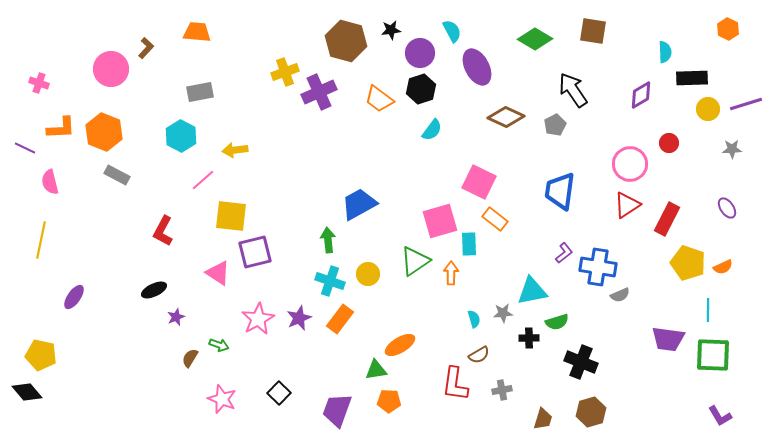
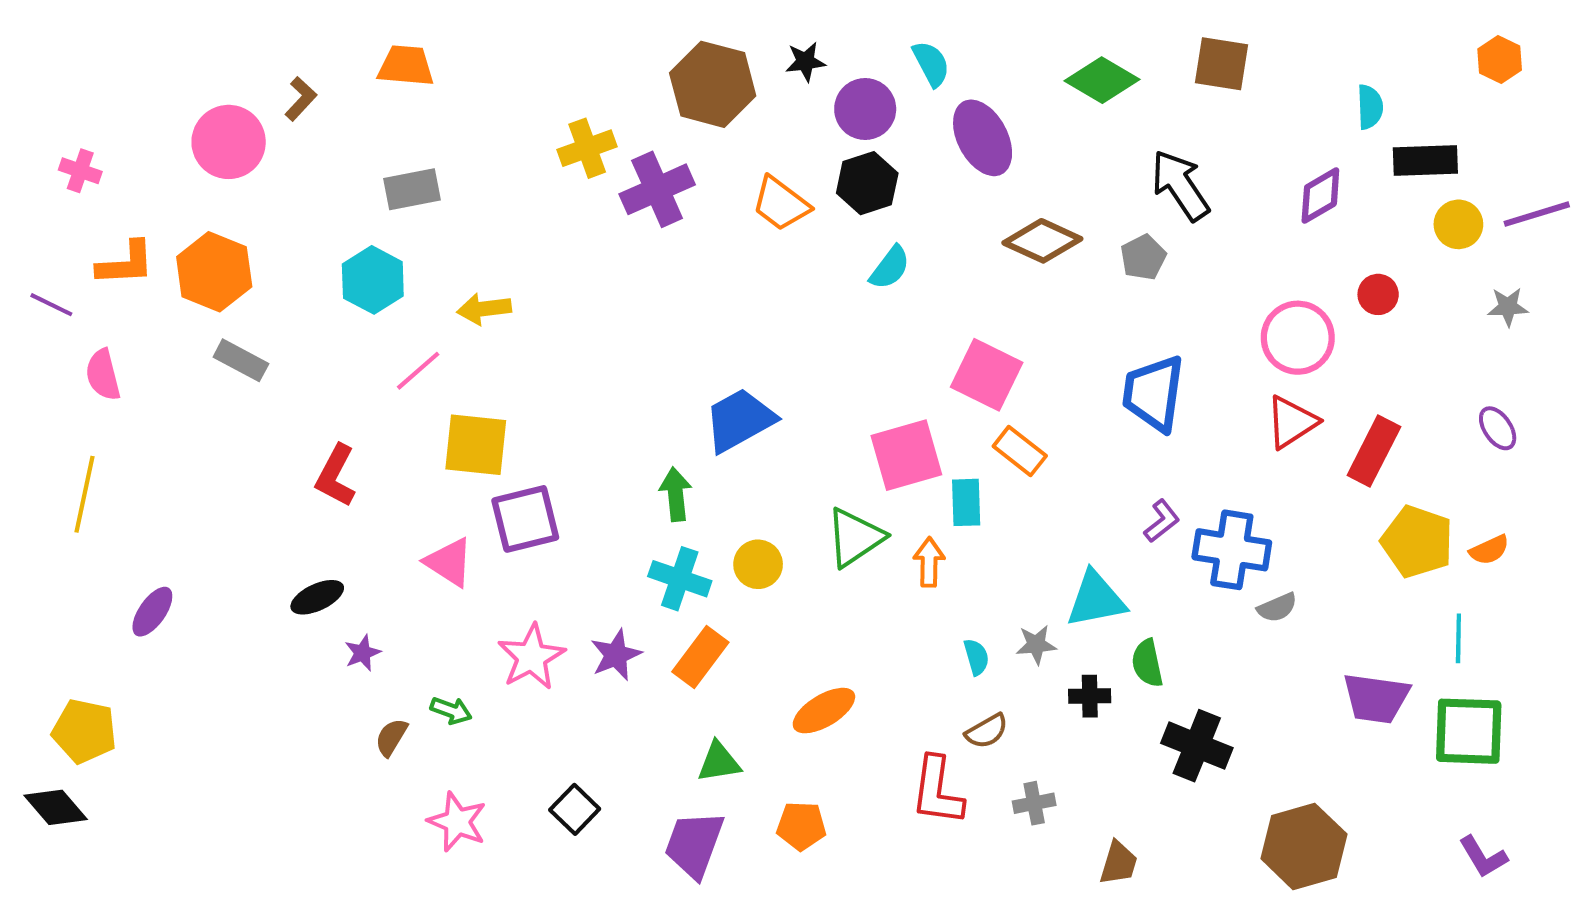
green semicircle: (557, 322) -> (1147, 663), turned 95
green triangle: (376, 370) -> (719, 762), moved
brown hexagon: (591, 412) -> (1304, 846), moved, size x1.4

